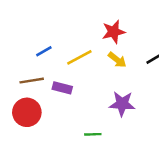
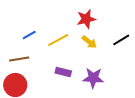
purple rectangle: (62, 88) -> (63, 72), moved

